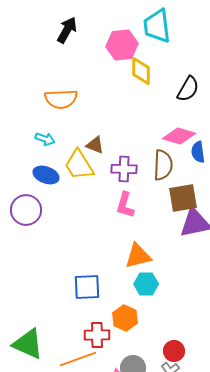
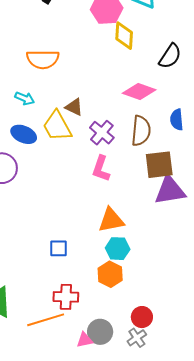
pink diamond: (179, 136) -> (139, 92), moved
purple cross: (124, 169) -> (102, 133), turned 35
blue square: (87, 287) -> (59, 248), size x0.7
orange hexagon: (125, 318) -> (110, 274), moved

